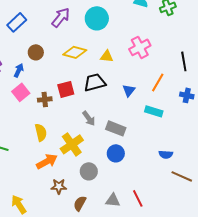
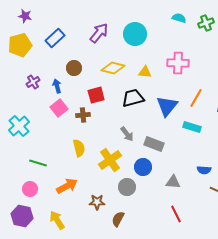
pink cross: (140, 47) -> (178, 63), turned 30
blue arrow: (19, 70) -> (57, 86), turned -40
red square: (66, 89) -> (96, 95), moved
blue triangle: (129, 90) -> (167, 106), size x1.6
blue circle: (116, 153) -> (143, 167), moved
orange arrow: (47, 161) -> (67, 186), moved
gray triangle: (113, 200) -> (173, 182), moved

